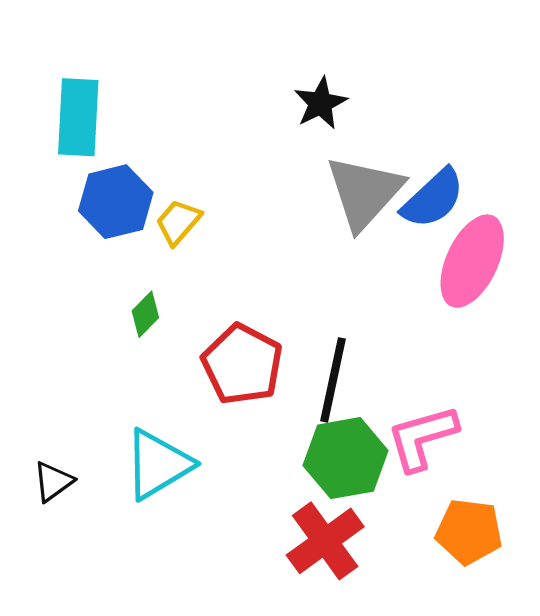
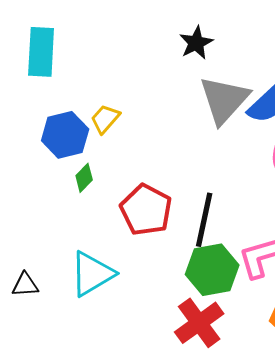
blue hexagon: (116, 202) -> (65, 135), moved
black triangle: (53, 482) -> (25, 285), turned 32

